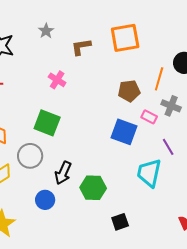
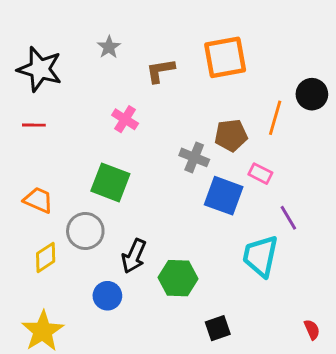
gray cross: (171, 106) -> (194, 157), moved

